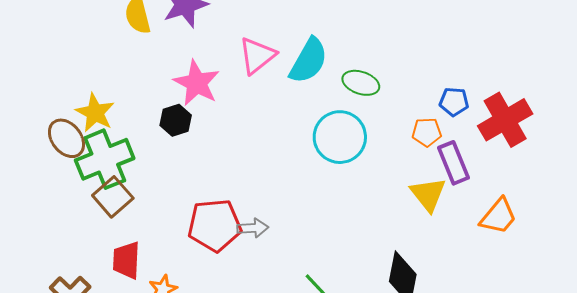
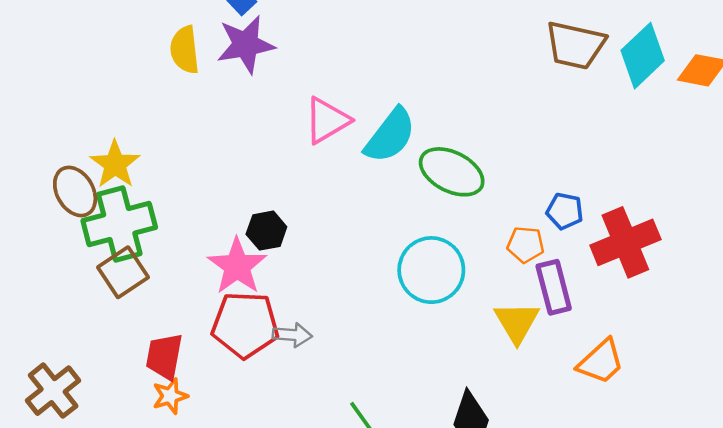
pink star: (197, 83) -> (237, 266), moved
green ellipse: (361, 83) -> (452, 172), size x1.4
black hexagon: (176, 120) -> (266, 231), moved
cyan circle: (340, 137) -> (431, 270), moved
red trapezoid: (126, 260) -> (164, 356), moved

